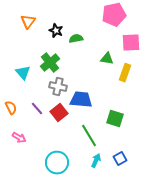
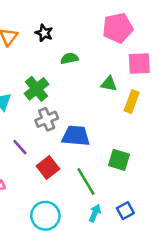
black star: (56, 31) -> (44, 33), moved
gray cross: (58, 87) -> (47, 119), turned -36
red square: (59, 113) -> (48, 168), moved

